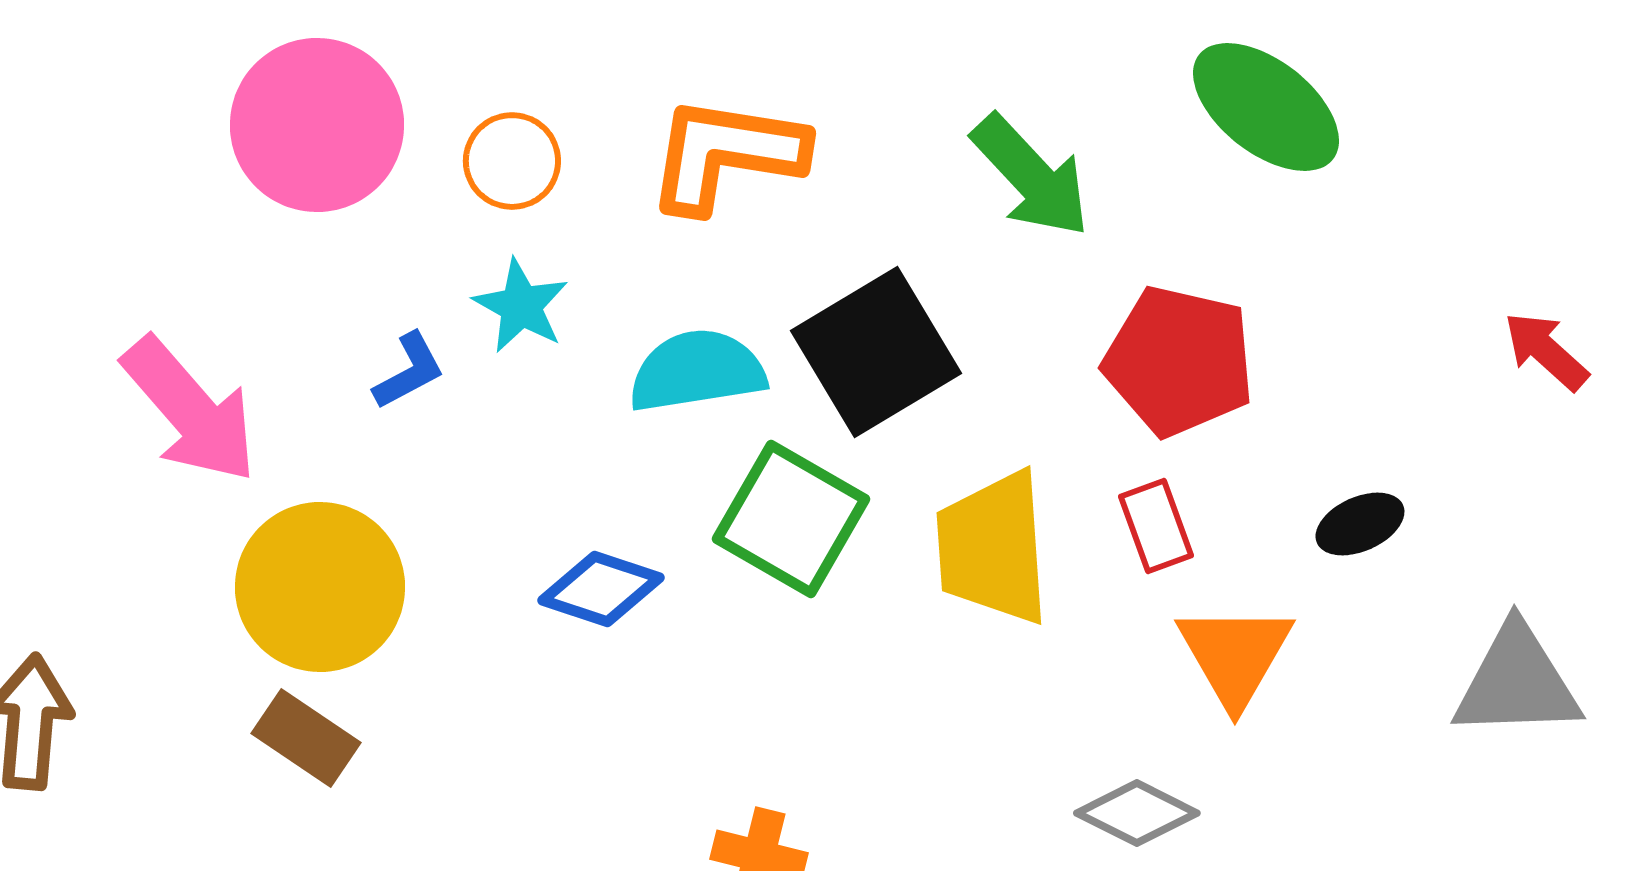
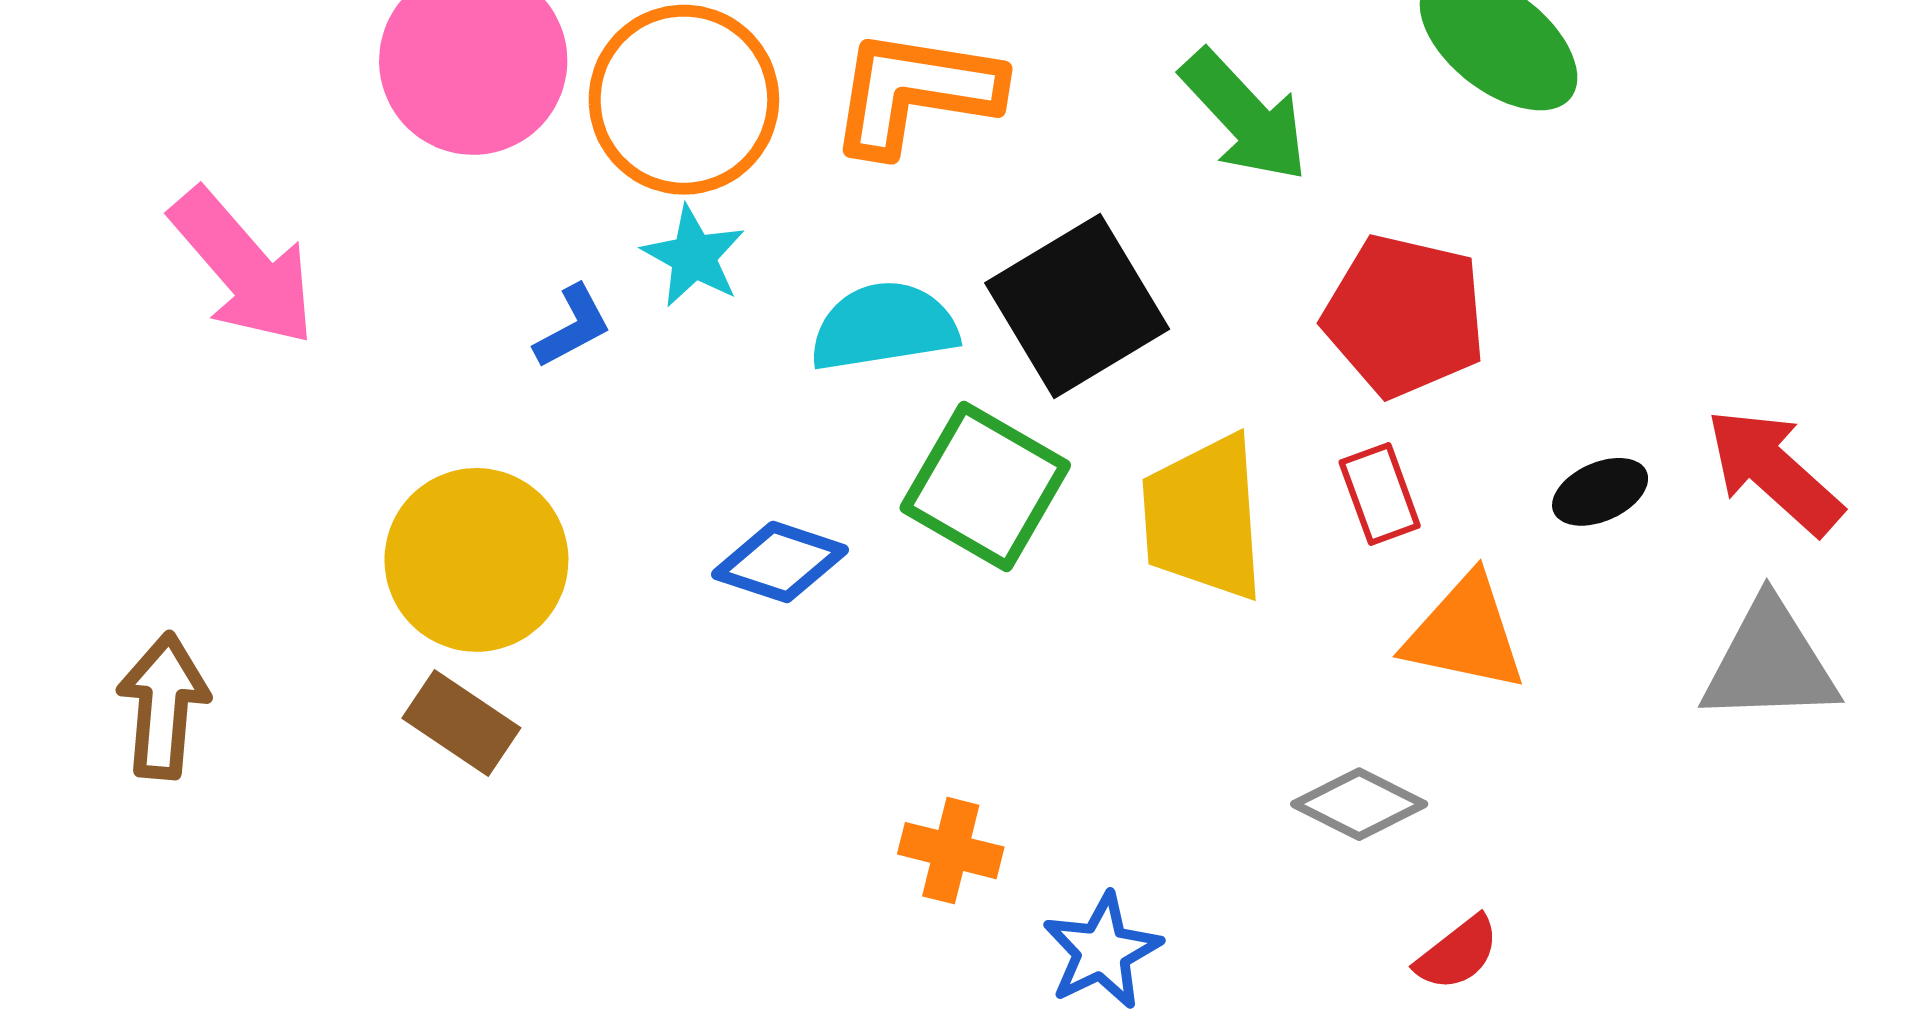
orange circle: (512, 161) -> (684, 100), size x1.8
red arrow: (1546, 351) -> (1774, 471), moved, size x1.5
pink arrow: (190, 410) -> (243, 267), moved
orange triangle: (1235, 655) -> (1465, 633), turned -48

